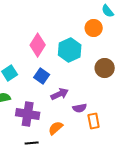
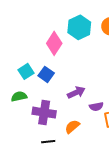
cyan hexagon: (70, 50) -> (79, 27), moved
blue square: (42, 76) -> (46, 74), moved

